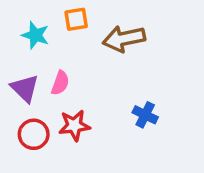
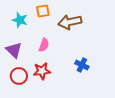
pink semicircle: (60, 83) -> (44, 45), moved

